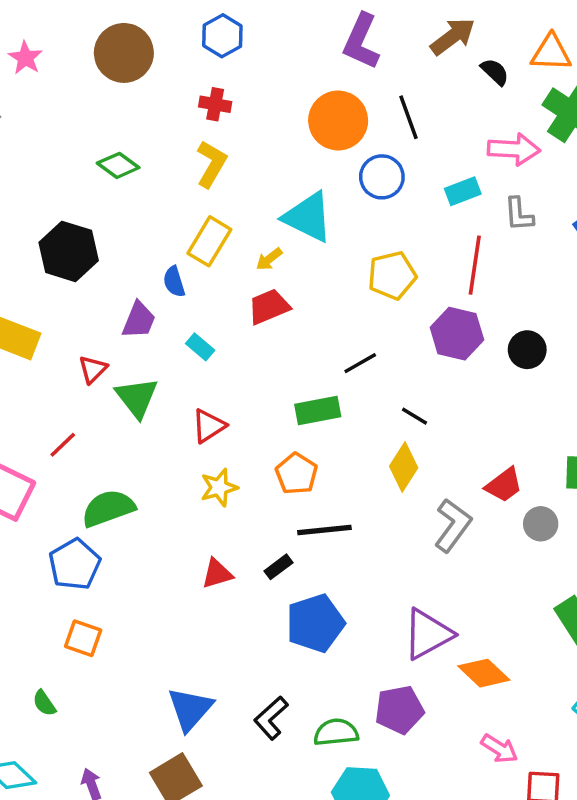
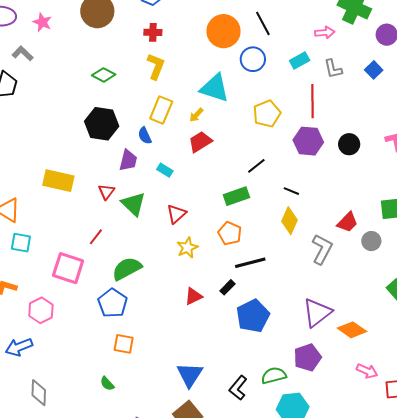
pink arrow: (514, 149) -> (325, 33), size x0.7
black hexagon: (69, 251) -> (102, 124), moved
black L-shape: (271, 718) -> (238, 388), moved

